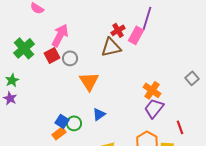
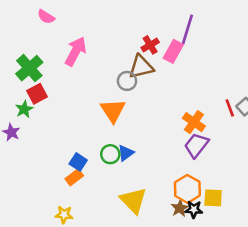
red square: (52, 55) -> (37, 94), moved
gray circle: (70, 58) -> (127, 81), moved
green star: (12, 80) -> (24, 109), moved
green circle: (74, 123) -> (110, 154), moved
red line: (180, 127) -> (230, 108), moved

